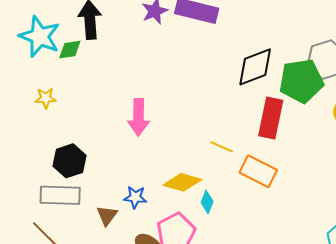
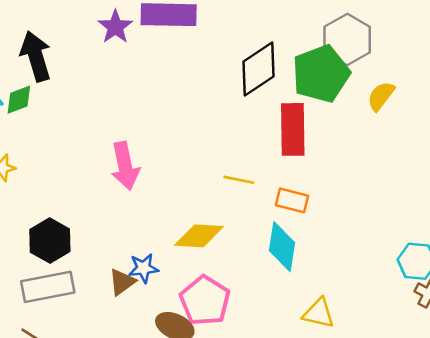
orange rectangle: (258, 171) -> (292, 200), size x0.7
cyan diamond: (207, 202) -> (282, 247), moved, size x1.6
brown triangle: (107, 215) -> (122, 282), moved, turned 30

